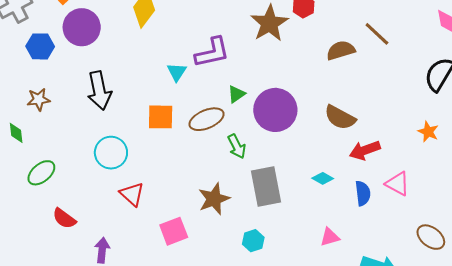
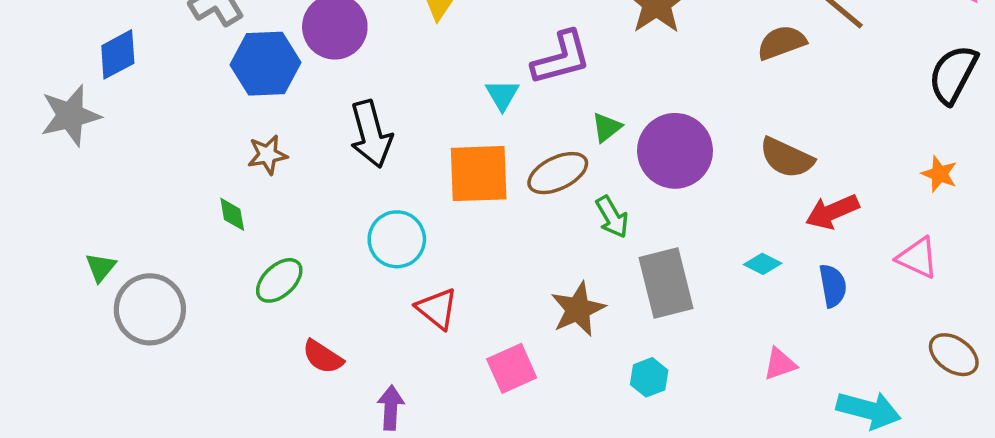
blue hexagon: (40, 46) -> (265, 64), size x1.4
orange square: (161, 117) -> (479, 174), size x1.4
pink triangle: (398, 184) -> (917, 258), moved

